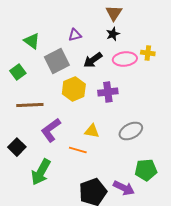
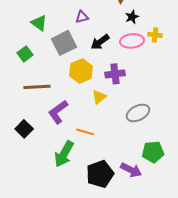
black star: (113, 34) -> (132, 17), moved
yellow triangle: (92, 131) -> (99, 97), moved, turned -49
green arrow: (41, 172) -> (64, 154), moved

